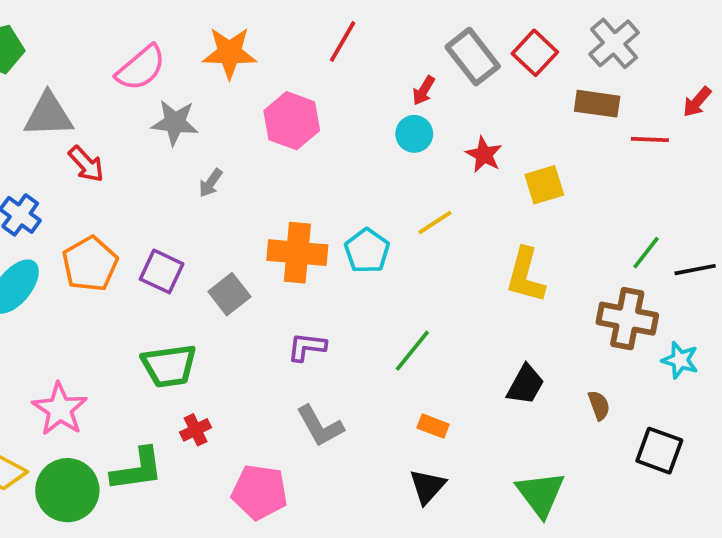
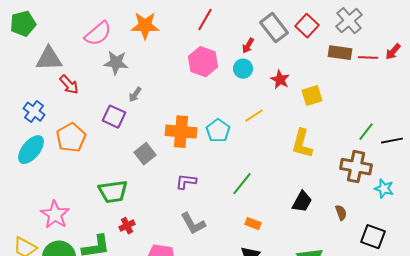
pink hexagon: (292, 121) -> (203, 62), moved
red line: (650, 140) -> (368, 58), moved
purple square: (162, 271) -> (114, 117), moved

